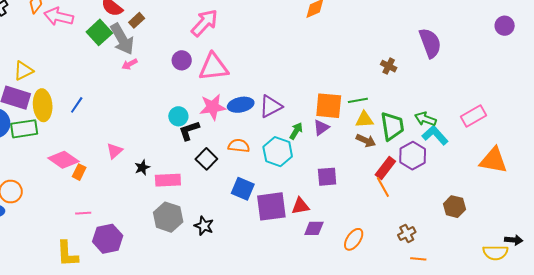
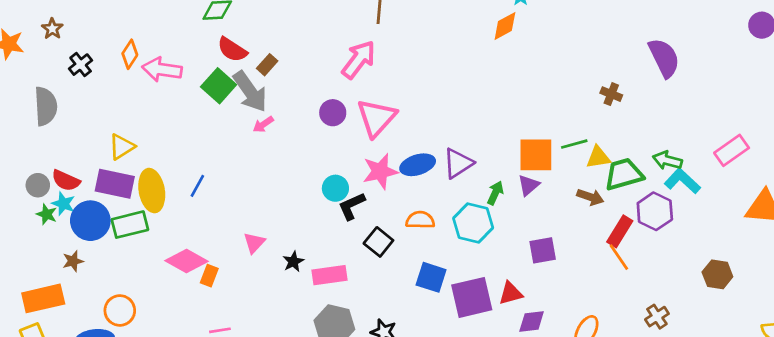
pink triangle: (214, 67) -> (376, 118), turned -36
yellow triangle: (364, 120) -> (598, 157), moved
green trapezoid: (392, 126) -> (624, 174), turned -92

